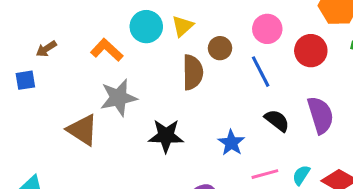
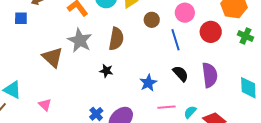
brown semicircle: (193, 72) -> (116, 39), moved
gray star: (118, 98) -> (80, 40), turned 30
black star: (166, 136) -> (106, 71), size x0.6

